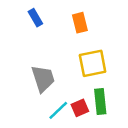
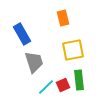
blue rectangle: (35, 18) -> (22, 34), moved, size x1.5

